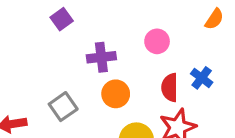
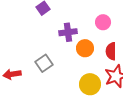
orange circle: (116, 94) -> (85, 48), moved

